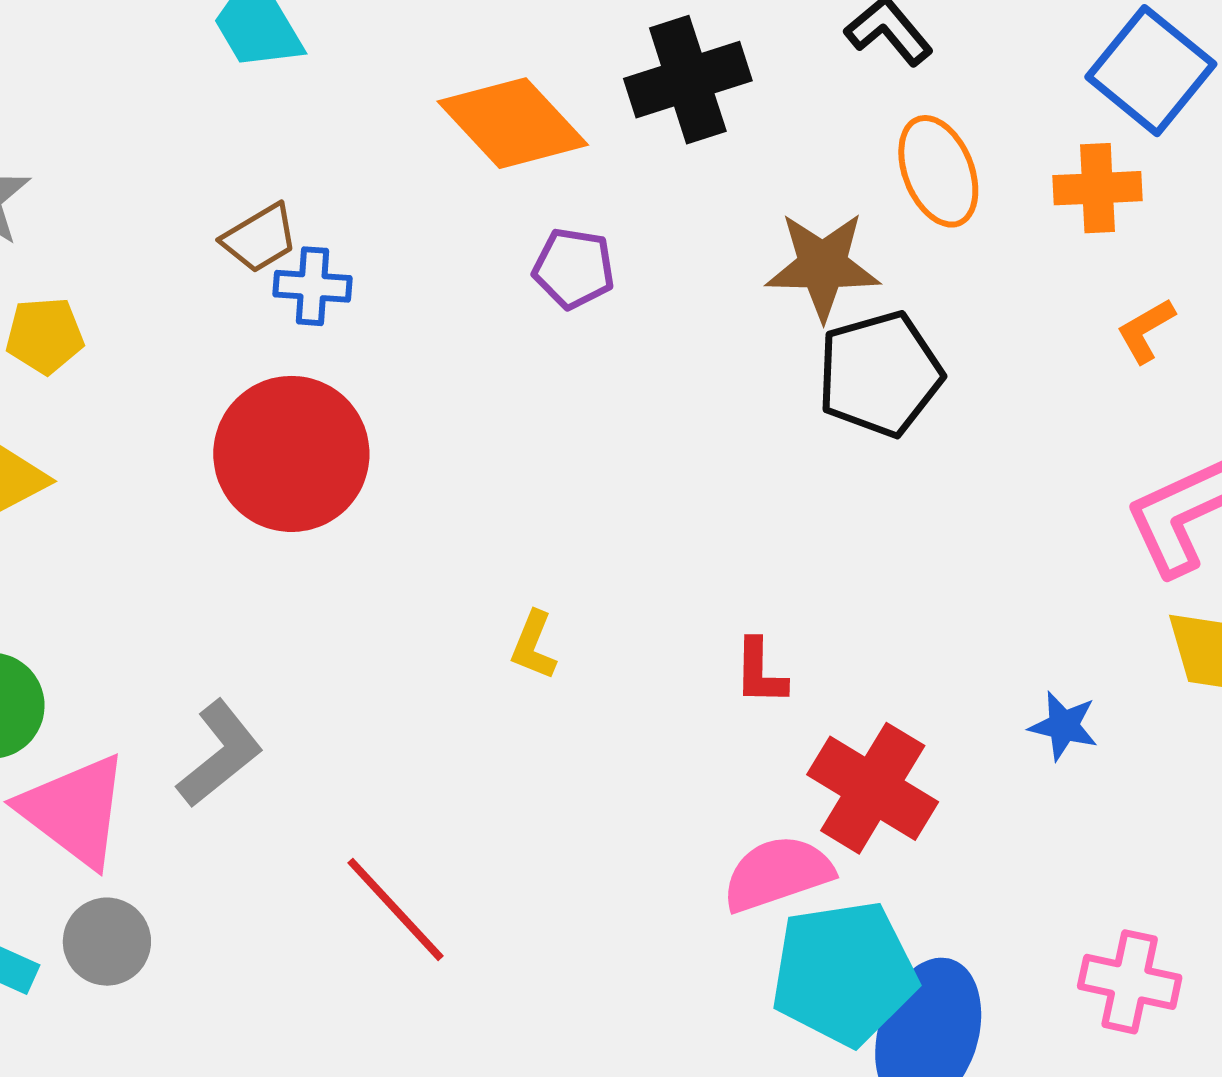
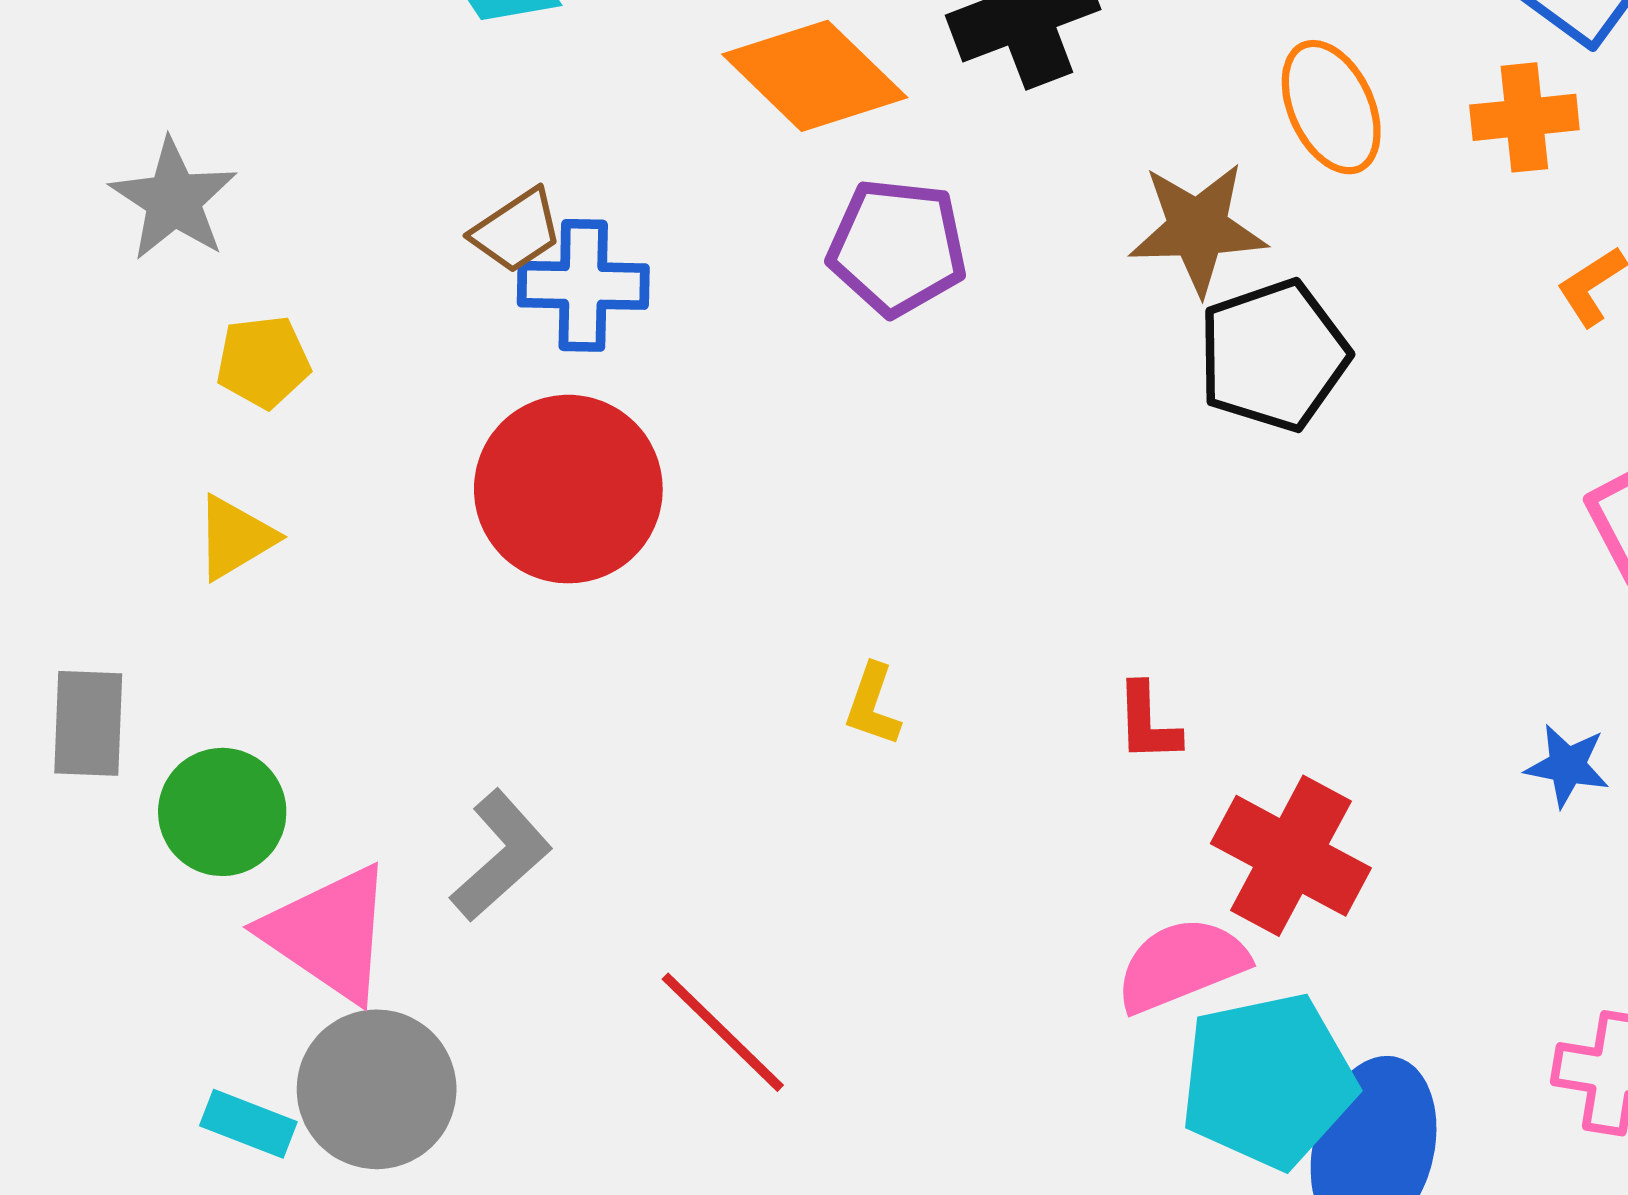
purple pentagon: (574, 268) -> (897, 247), size x1.4
blue cross: (313, 286) -> (583, 285), size x1.4
blue star: (1063, 726) -> (1567, 766), moved
gray circle: (107, 942) -> (377, 1089), size x1.5

